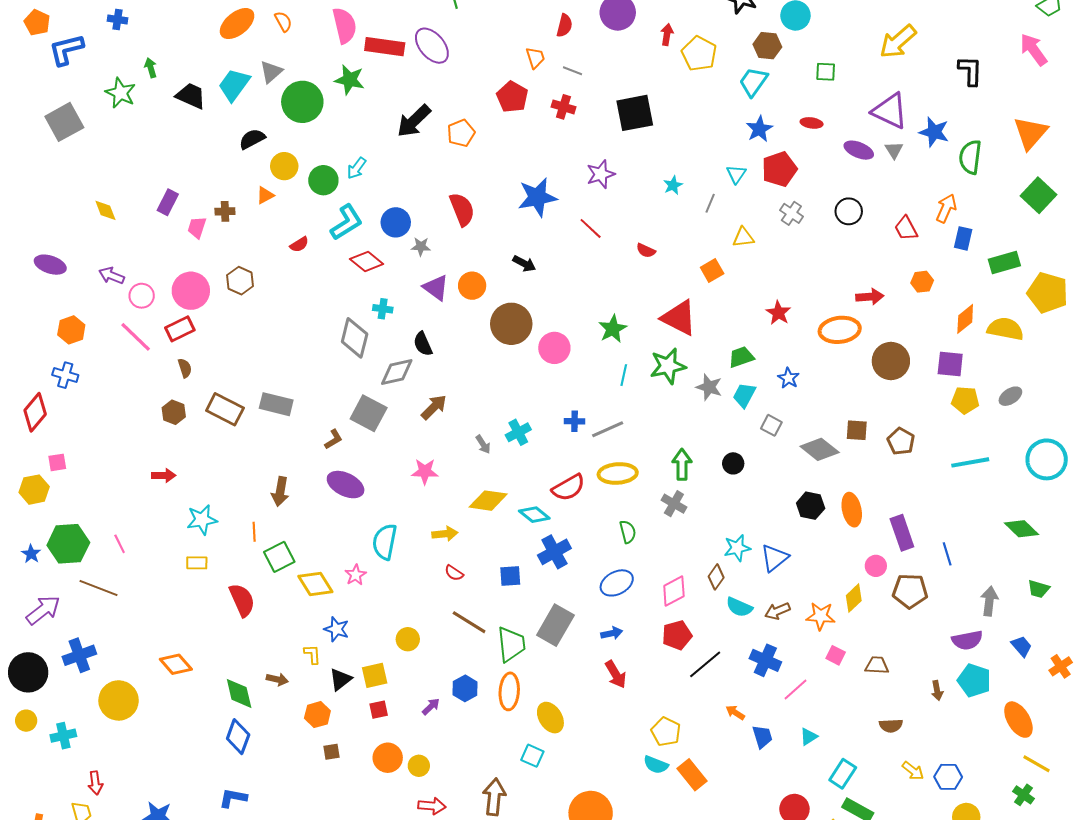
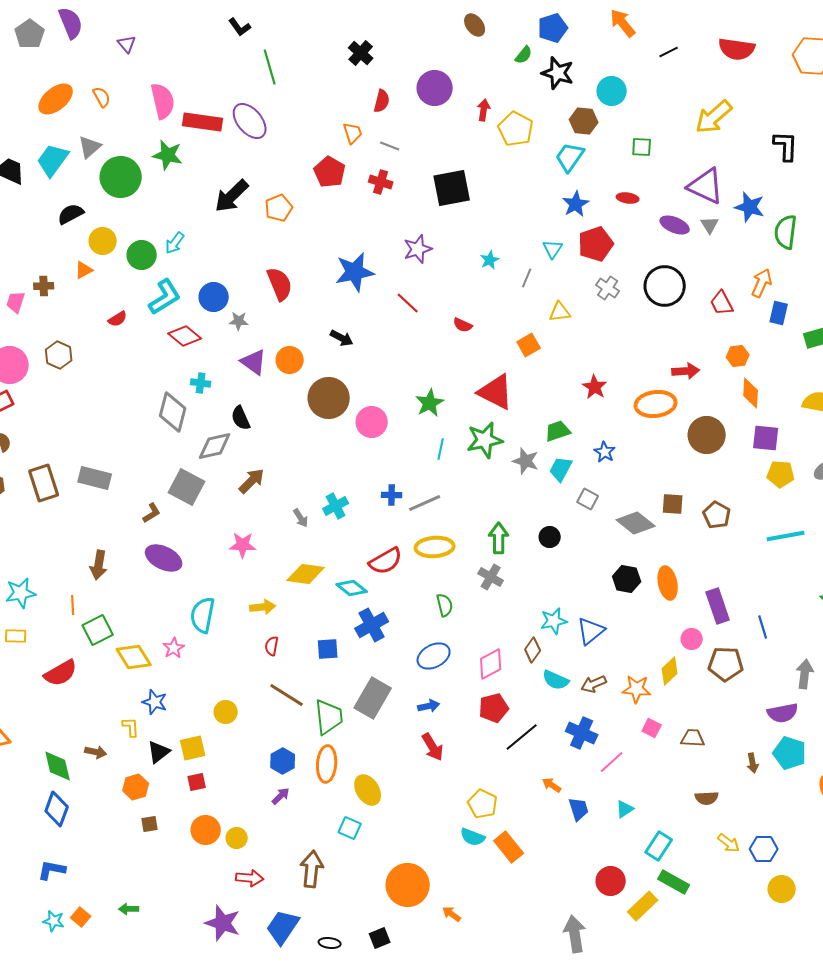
black circle: (849, 211) -> (665, 286), size x1.5
orange diamond: (965, 319) -> (751, 393), moved, turned -48
brown rectangle: (225, 409) -> (44, 483), turned 45
red semicircle: (454, 573) -> (272, 646), turned 66
red semicircle: (242, 600) -> (61, 673), turned 84
purple arrow: (431, 707) -> (281, 796), moved

